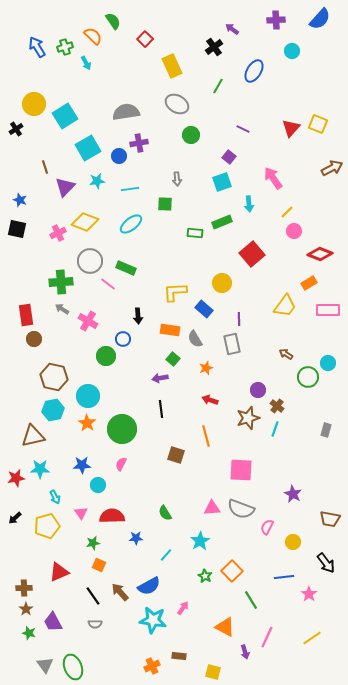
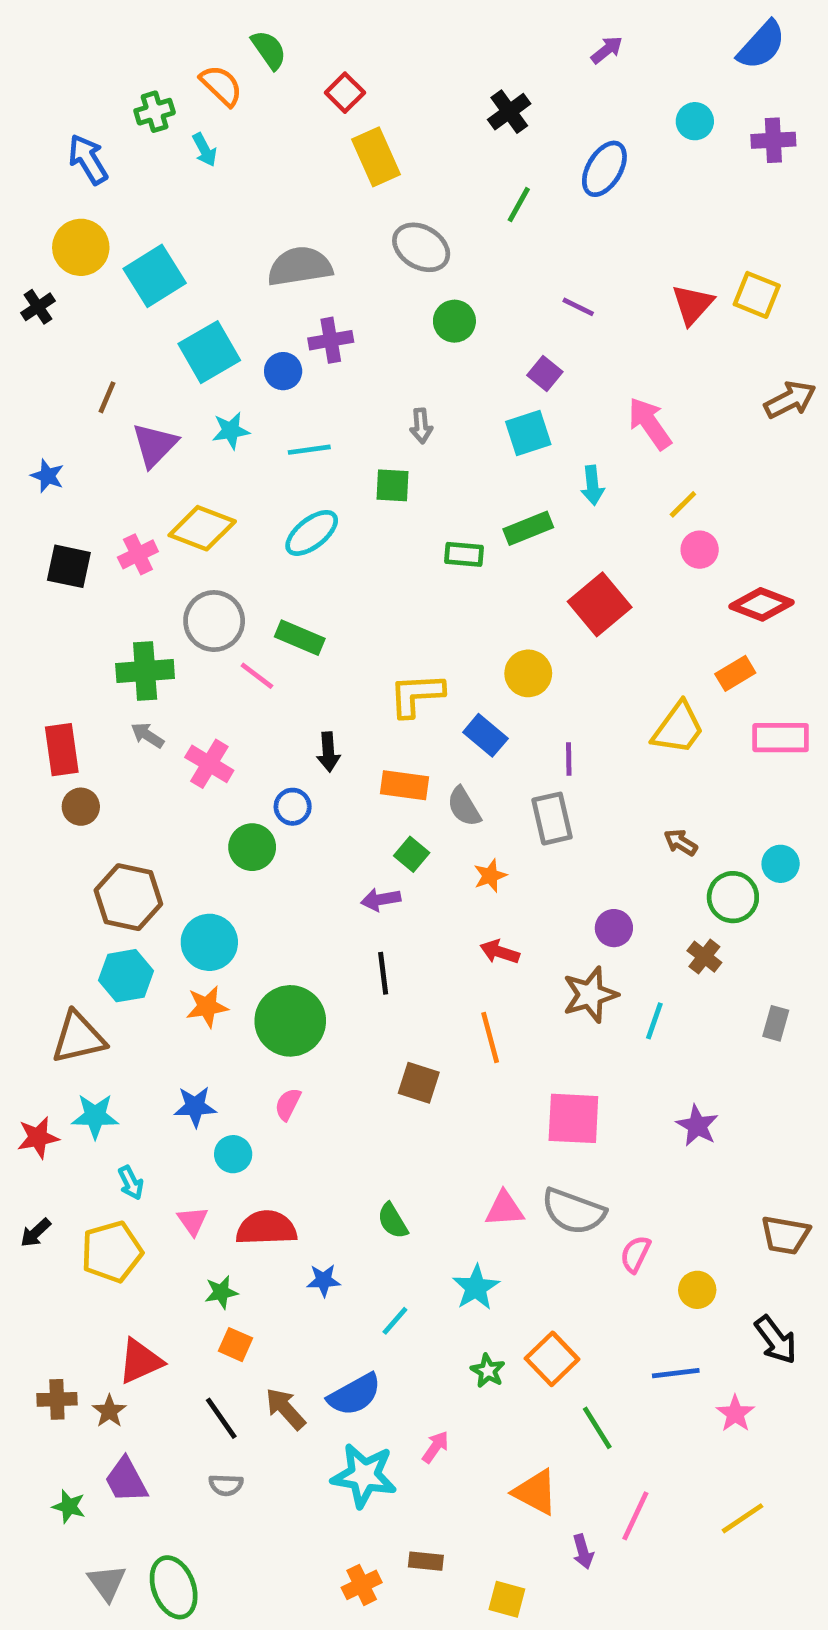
purple cross: (276, 20) -> (773, 140), moved
purple arrow: (232, 29) -> (607, 50), moved, turned 104
blue arrow: (37, 47) -> (88, 159), moved
yellow rectangle: (172, 66) -> (376, 157), moved
brown line: (45, 167) -> (107, 397), turned 40
black square: (17, 229) -> (69, 566), moved
brown cross: (277, 406) -> (704, 957), moved
orange star: (87, 423) -> (207, 1007), turned 30
purple star: (293, 494) -> (697, 1126), moved
brown star: (26, 609) -> (109, 1411), moved

